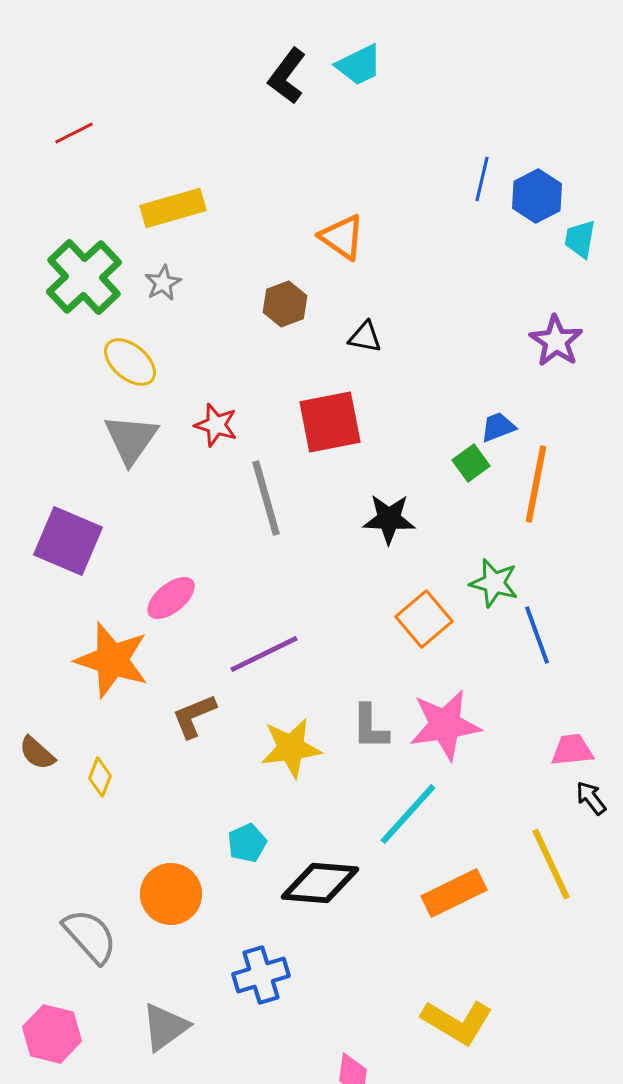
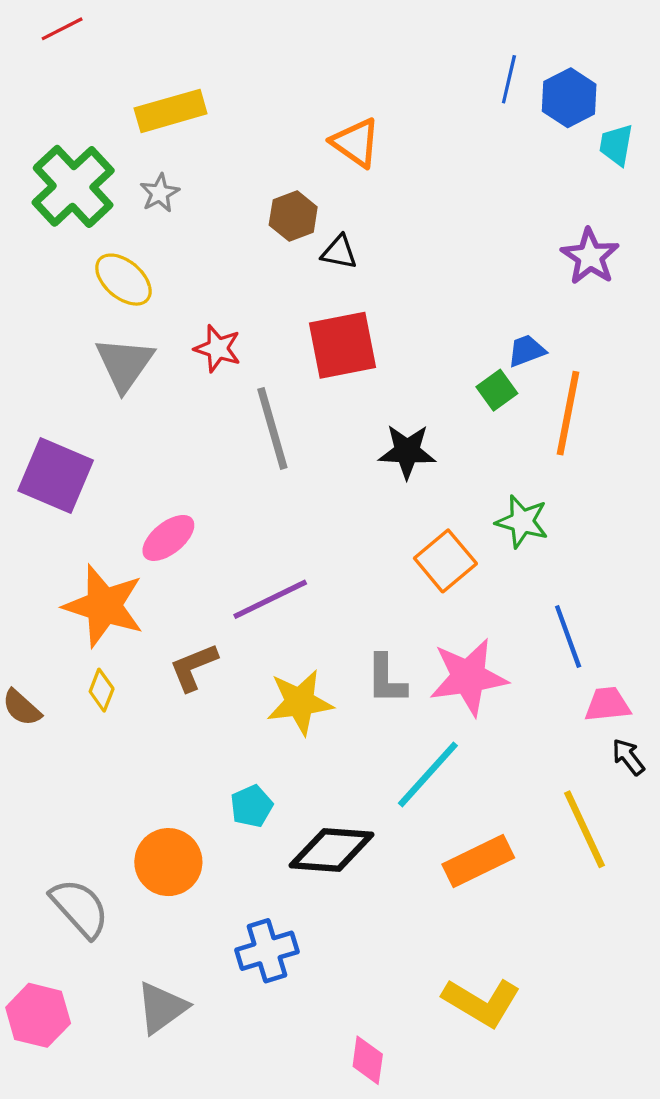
black triangle: (365, 337) -> (339, 252), moved
blue line: (537, 635) -> (568, 636), moved
yellow diamond: (100, 777) -> (102, 690), moved

